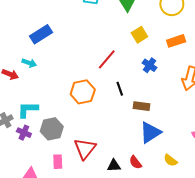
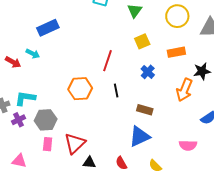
red line: (107, 59) -> (107, 61), turned -30
brown rectangle: (141, 106) -> (145, 110), moved
purple cross: (24, 133) -> (18, 120), turned 32
pink rectangle: (58, 162) -> (48, 144), moved
black triangle: (114, 166) -> (89, 163), moved

